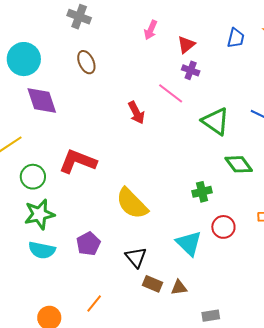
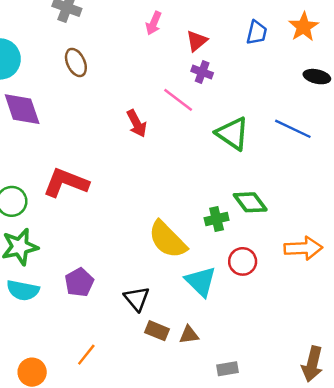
green diamond: (239, 164) -> (250, 202), moved
yellow semicircle: (132, 203) -> (167, 240), moved

